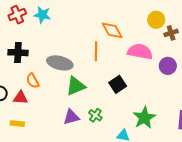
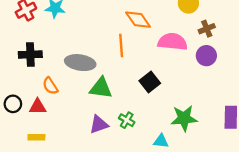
brown cross: (171, 33) -> (207, 29), moved
green triangle: (76, 86) -> (101, 88), turned 35
green star: (144, 118) -> (184, 118), turned 30

